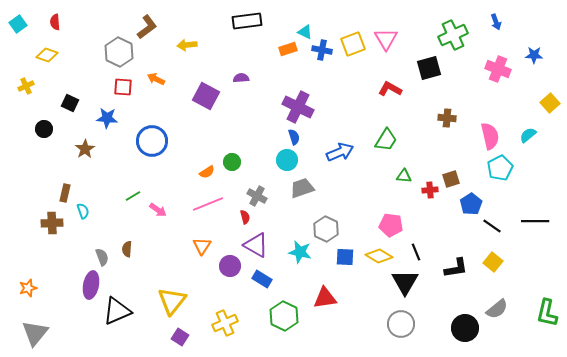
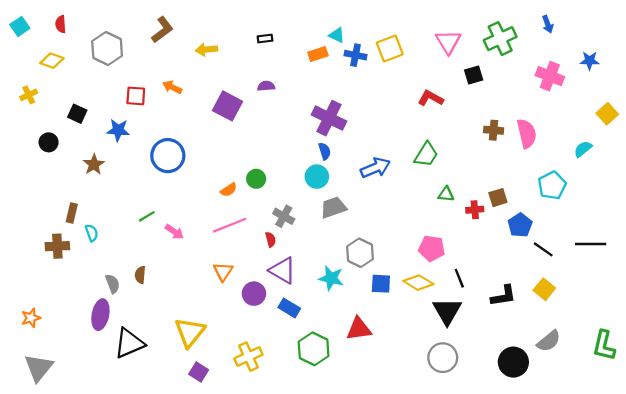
black rectangle: (247, 21) -> (265, 39), moved, size x0.5
pink triangle: (386, 39) -> (448, 42), moved
gray hexagon: (119, 52) -> (107, 48), moved
black square: (429, 68) -> (474, 75), size x0.7
pink semicircle: (490, 136) -> (527, 134), moved

